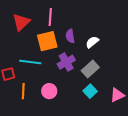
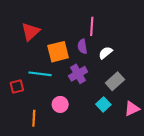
pink line: (50, 17) -> (92, 26), moved
gray rectangle: (90, 69) -> (115, 81), moved
orange line: (23, 91) -> (34, 118), moved

